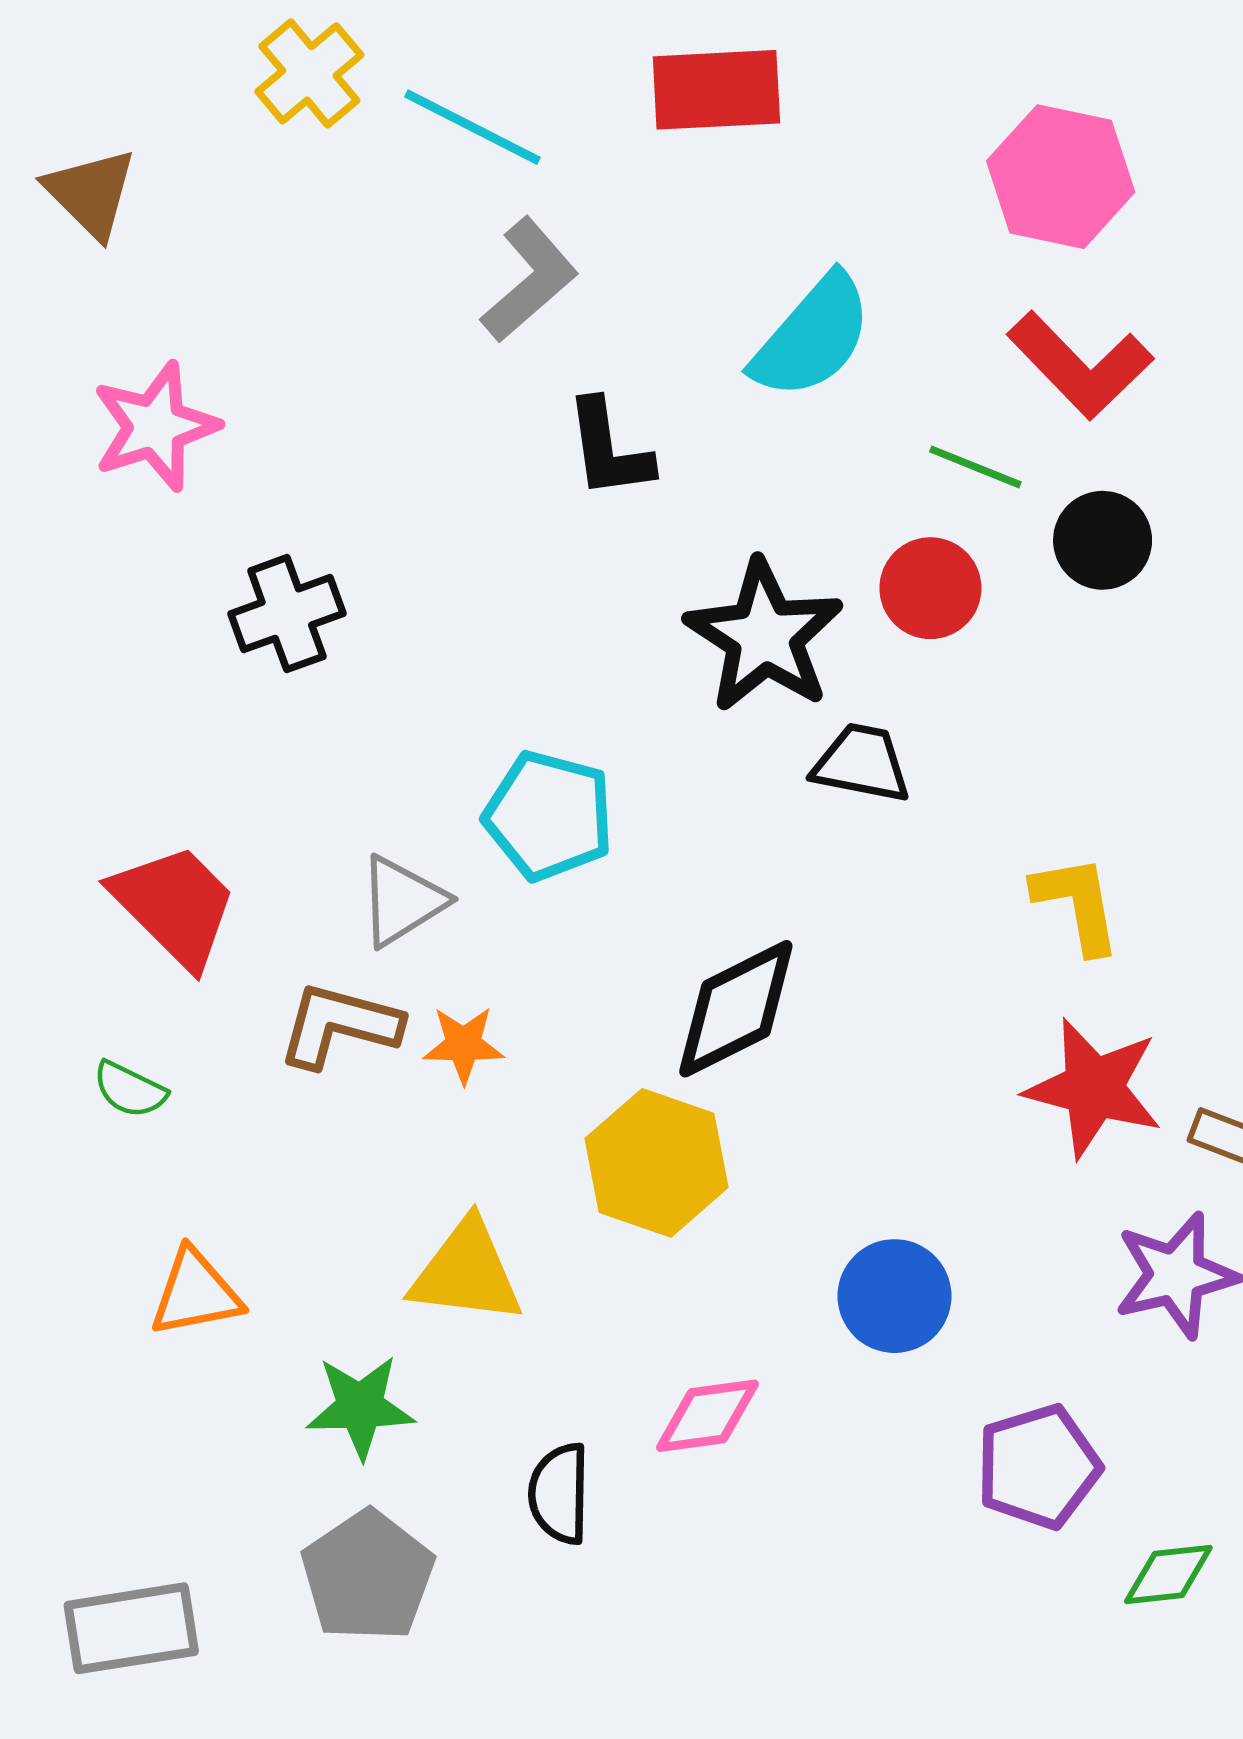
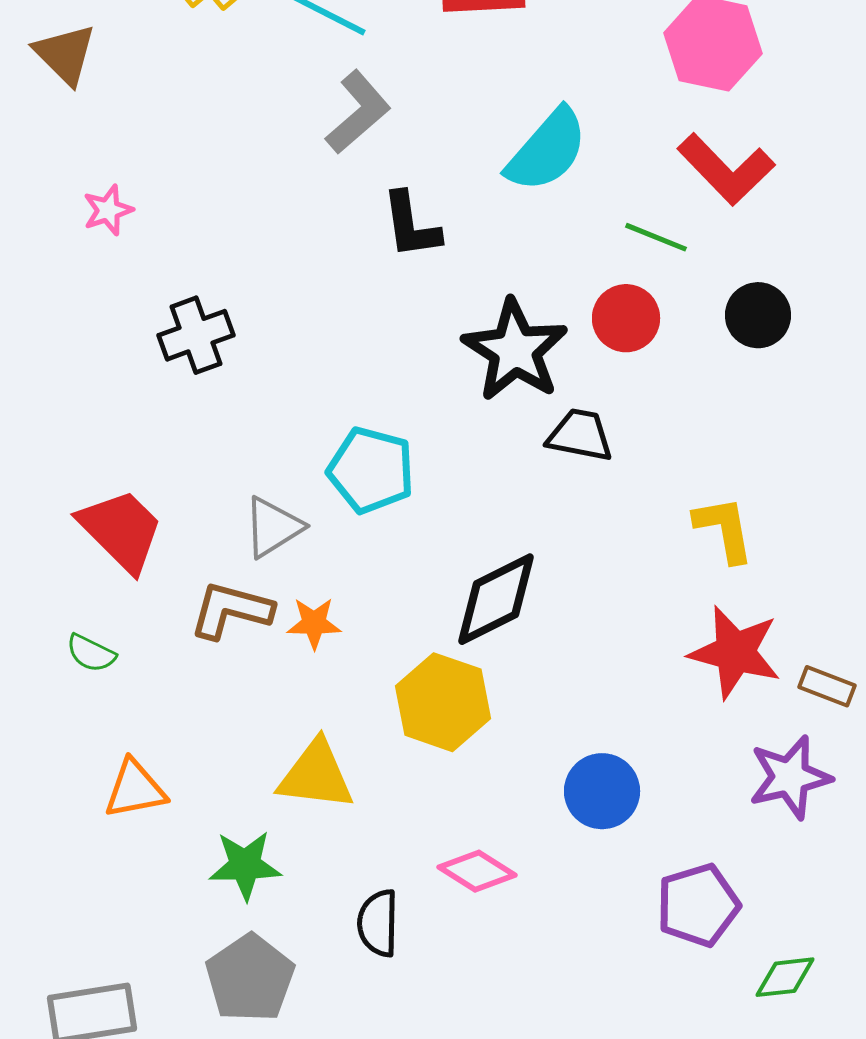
pink star: (155, 427) -> (108, 210), size x0.6
black circle: (1103, 540) -> (758, 315), moved
pink diamond: (707, 1416) -> (477, 871), turned 40

